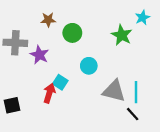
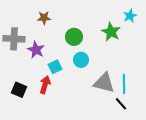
green circle: (72, 33) -> (74, 37), moved
cyan square: (60, 82) -> (55, 67), moved, turned 32
black square: (12, 105) -> (19, 90), moved, turned 35

